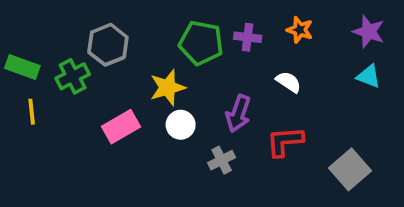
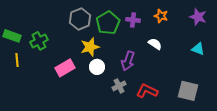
green pentagon: (201, 43) -> (108, 23), turned 30
gray hexagon: (108, 45) -> (80, 19), moved
cyan triangle: (369, 76) -> (198, 49), moved
red L-shape: (285, 141) -> (147, 91), moved, turned 30
gray square: (350, 169) -> (188, 91), turned -35

